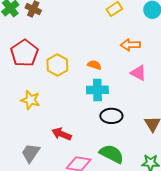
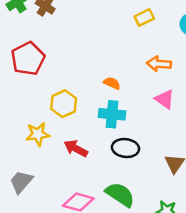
yellow hexagon: (57, 65) -> (64, 104), moved
yellow star: (30, 100) -> (38, 134), moved, turned -30
red arrow: (61, 134) -> (76, 148), moved

